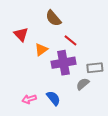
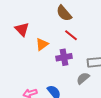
brown semicircle: (53, 18) -> (64, 13), moved
purple cross: (64, 63) -> (64, 57), size x0.7

